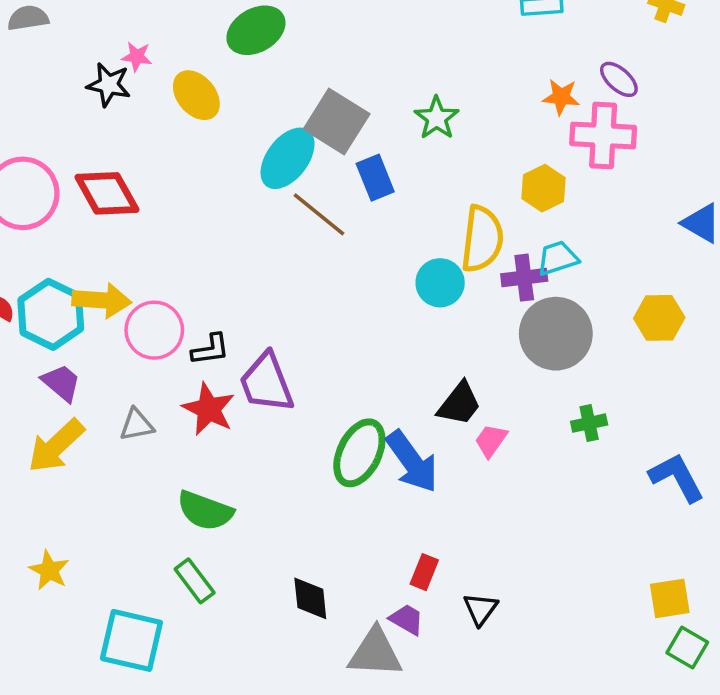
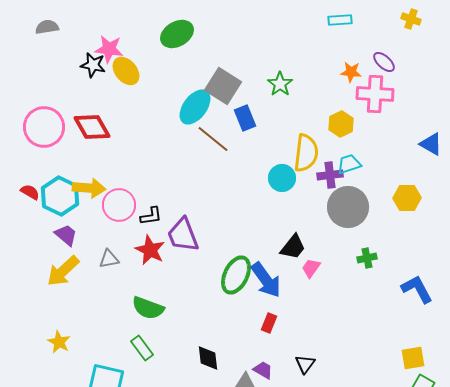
pink star: (137, 57) -> (109, 49), size x1.6
yellow ellipse: (196, 95) -> (126, 71), moved
red rectangle: (424, 572) -> (269, 323), moved

